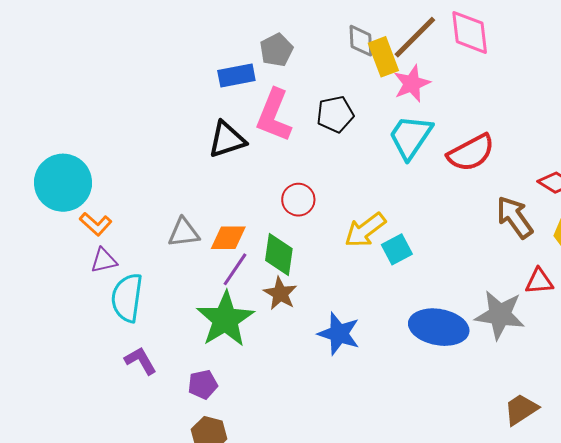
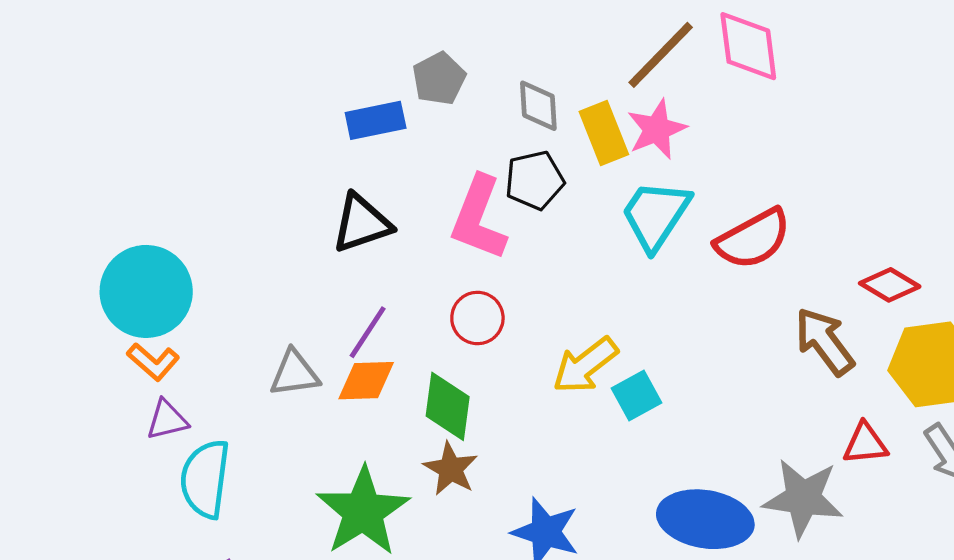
gray diamond: (361, 41) -> (538, 106), moved
yellow rectangle: (383, 57) -> (604, 133), moved
pink L-shape: (274, 115) -> (479, 218), moved
cyan circle: (63, 183) -> (146, 291), moved
purple line: (235, 269) -> (368, 332), moved

